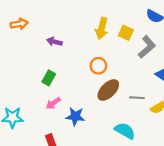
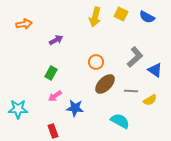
yellow arrow: (102, 28) -> (95, 17), moved
yellow square: (126, 33) -> (121, 14), moved
purple arrow: (54, 42) -> (56, 40), turned 136
gray L-shape: (147, 47) -> (135, 57), moved

